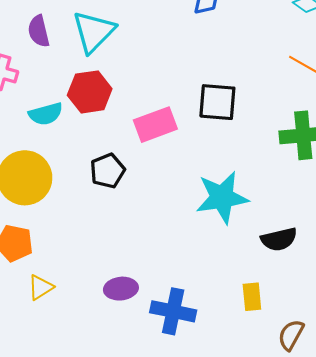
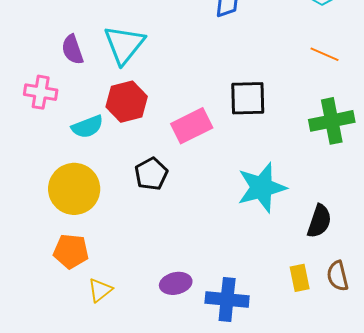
black semicircle: (279, 239) -> (319, 221), turned -52
brown semicircle: (291, 335) -> (338, 276), moved, turned -36

